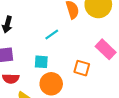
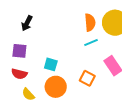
cyan line: (52, 34) -> (91, 42), moved

